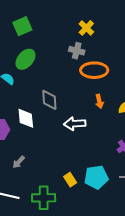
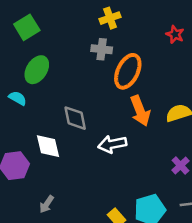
yellow cross: (86, 28) -> (110, 18), turned 35
orange ellipse: (94, 70) -> (128, 71), turned -56
orange arrow: (99, 101) -> (140, 111), size x1.6

